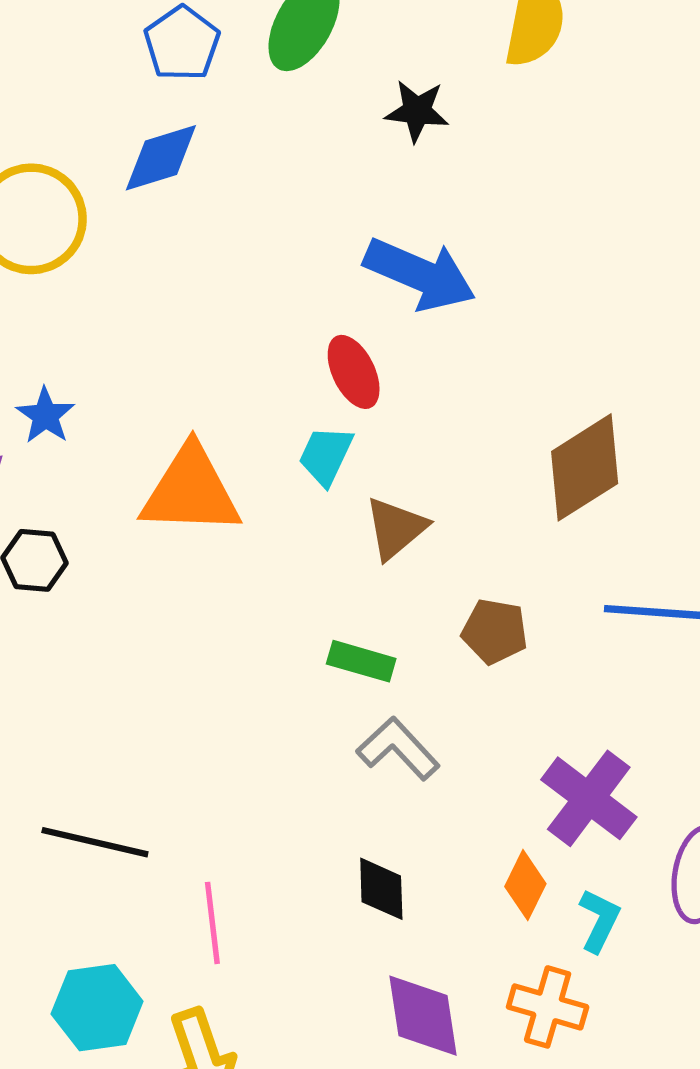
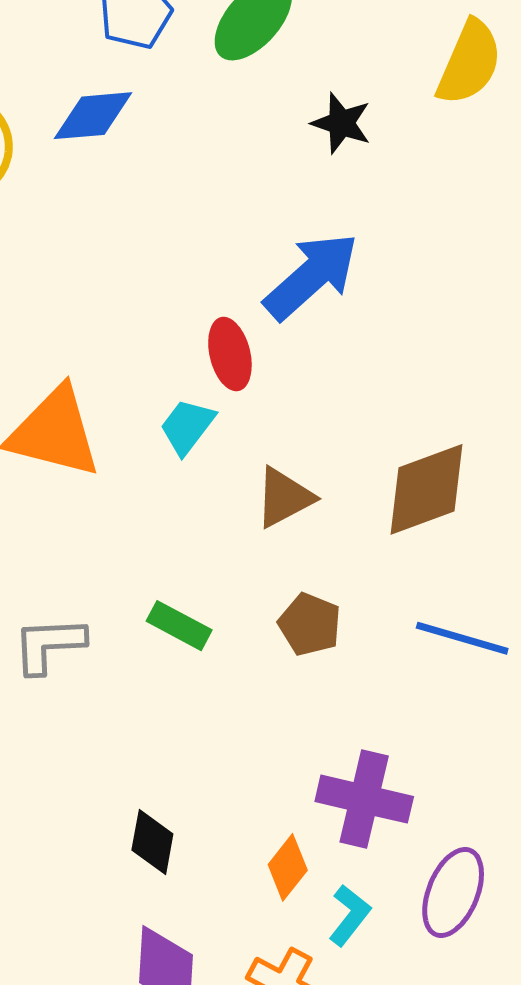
blue arrow: (420, 274) -> (311, 276), turned -77
brown triangle: (396, 528) -> (284, 498), moved
gray L-shape: (398, 749) -> (49, 645), moved, turned -62
purple cross: (589, 798) -> (364, 799), turned -36

